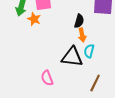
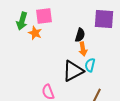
black triangle: (72, 57) -> (73, 71), turned -35

